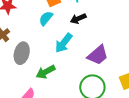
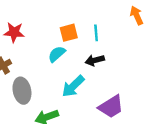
gray ellipse: (22, 53) -> (22, 91), turned -35

